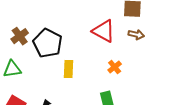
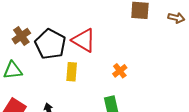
red triangle: (104, 31) -> (84, 40), moved
brown arrow: (136, 34) -> (176, 18), moved

